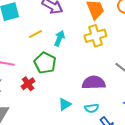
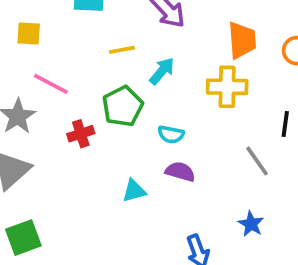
purple semicircle: (94, 83) -> (180, 172), moved, size x0.7
cyan semicircle: (92, 108) -> (171, 134), moved

